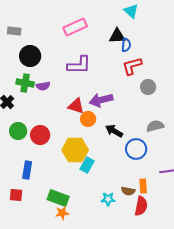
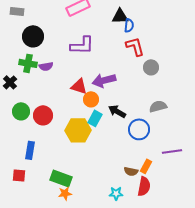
red L-shape: (132, 66) -> (135, 46), turned 90
cyan rectangle: (87, 165) -> (95, 118), moved
orange rectangle: (143, 186) -> (146, 166), turned 32
cyan star: (108, 199) -> (116, 193), moved

